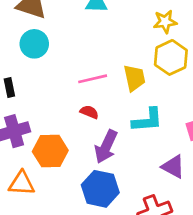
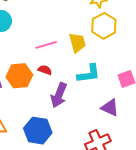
orange hexagon: (50, 151) -> (19, 76), moved
blue hexagon: (100, 189) -> (38, 131), moved

